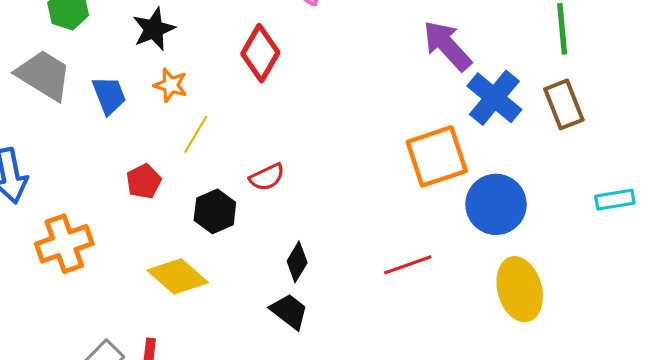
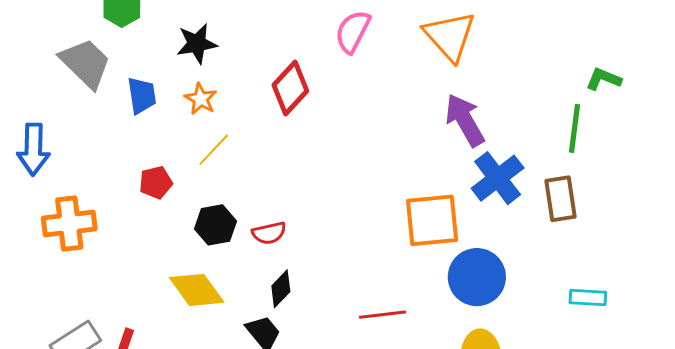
red semicircle: (267, 177) -> (269, 233), moved
yellow diamond: (178, 276) -> (197, 290), moved

